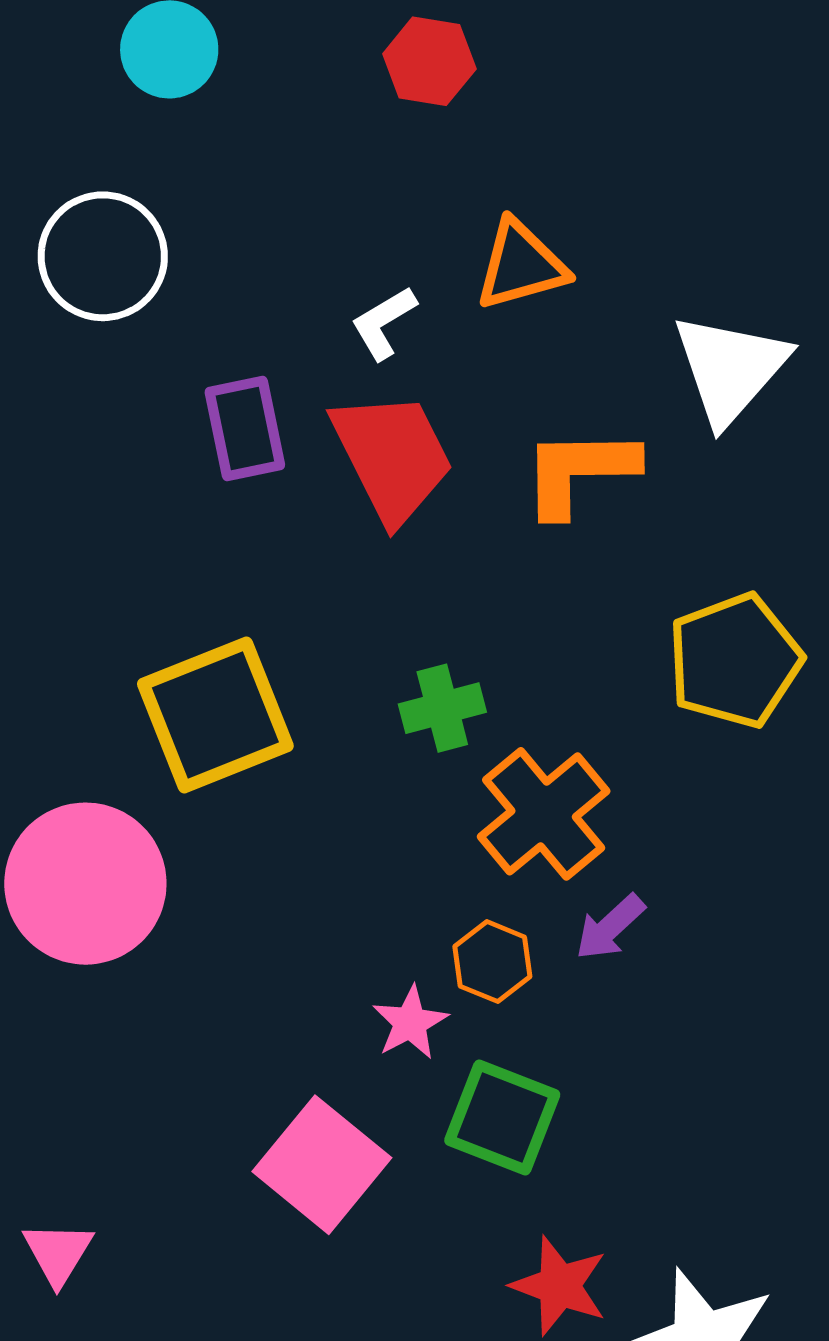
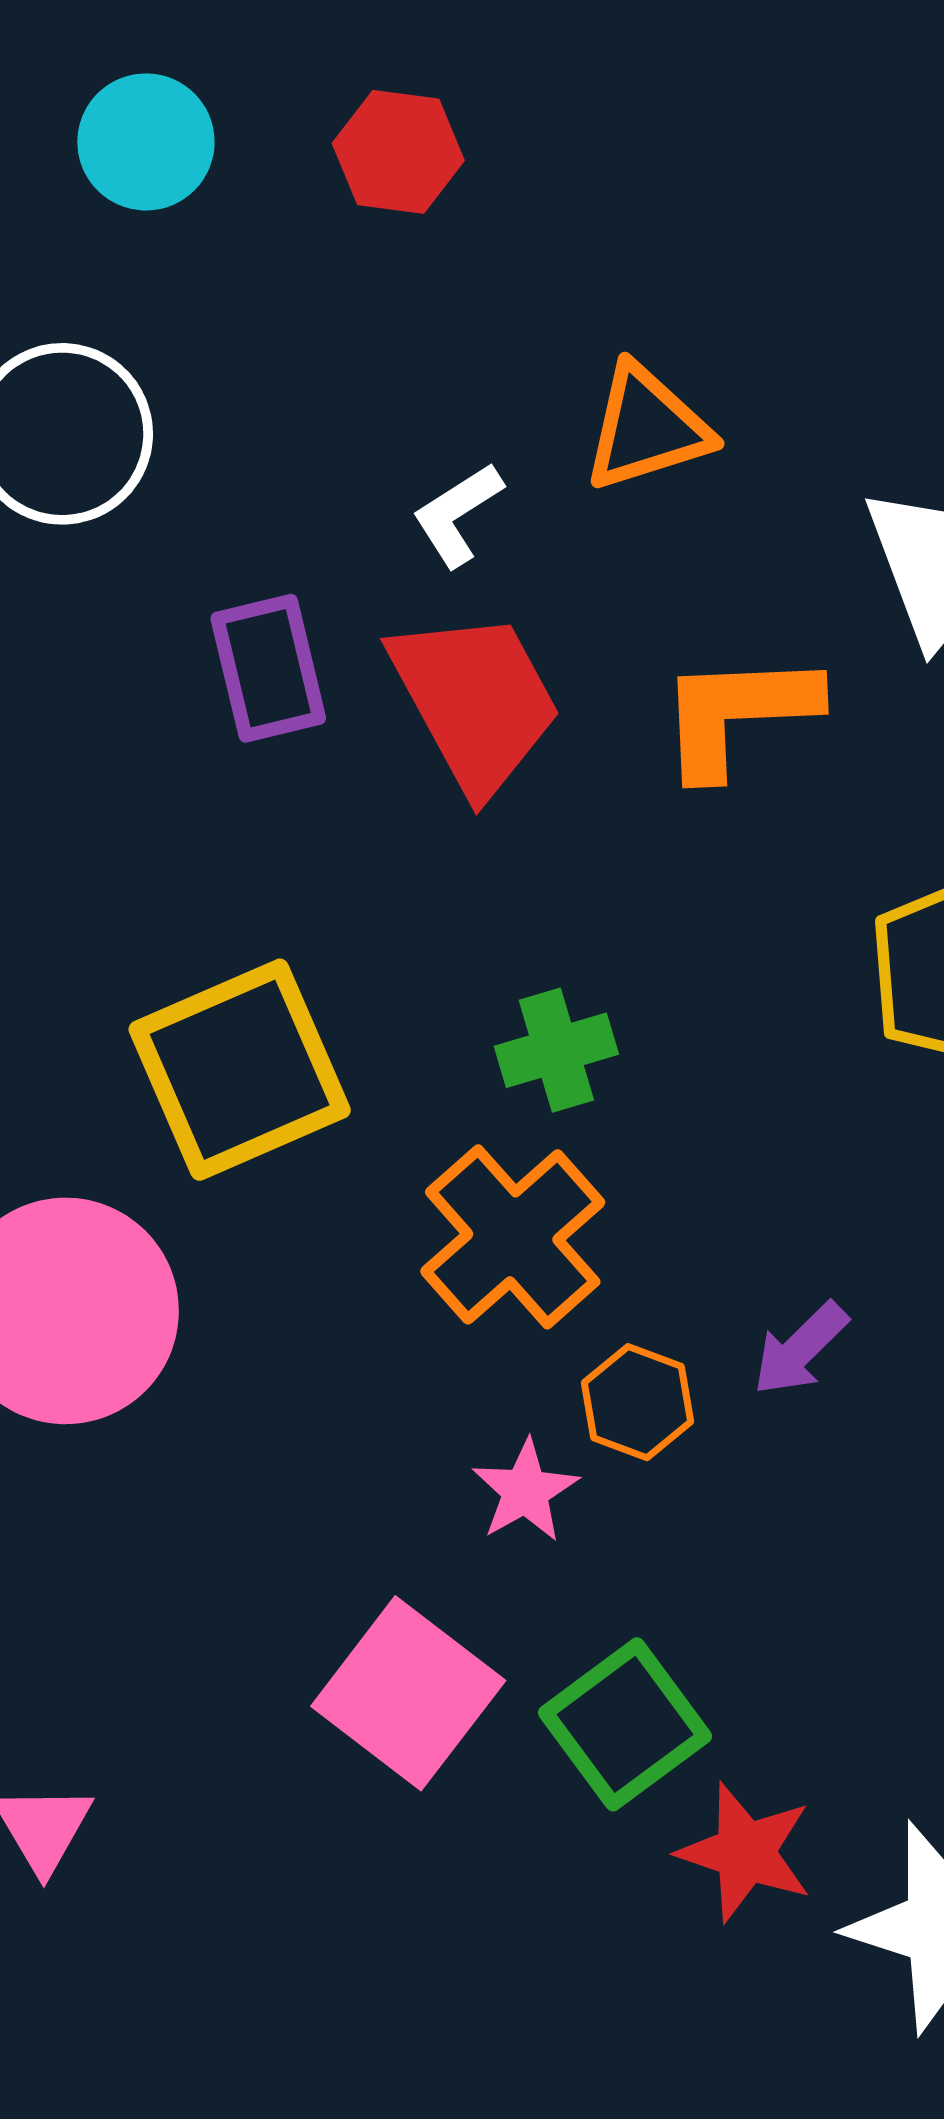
red hexagon: (429, 61) -> (398, 152), moved
orange cross: (544, 814) -> (513, 1237), moved
green square: (502, 1117) -> (625, 1724), moved, turned 34

